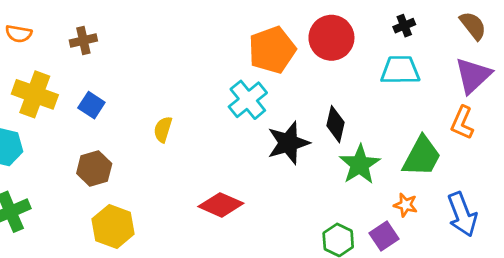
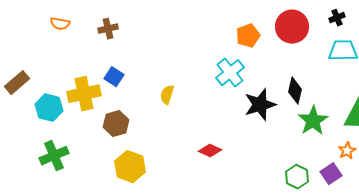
black cross: (404, 26) -> (337, 18), moved
orange pentagon: (272, 50) -> (248, 36), size x0.7
yellow cross: (35, 94) -> (84, 94), moved, turned -32
red diamond: (221, 205) -> (210, 151), size x0.7
orange star: (406, 205) -> (347, 151), turned 30

